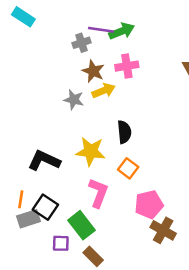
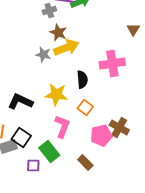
pink cross: (127, 66) -> (112, 64), moved, size x1.4
yellow arrow: (104, 91) -> (66, 48), size x1.4
brown cross: (163, 230) -> (119, 128), moved
brown rectangle: (93, 256) -> (85, 162), moved

